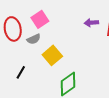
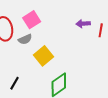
black line: (21, 72) -> (15, 83), moved

